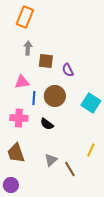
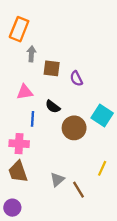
orange rectangle: (25, 17) -> (19, 29), moved
brown circle: (55, 96) -> (74, 128), moved
blue line: (34, 98) -> (33, 119), moved
pink cross: (19, 118) -> (19, 144), moved
black semicircle: (47, 124) -> (53, 107), moved

